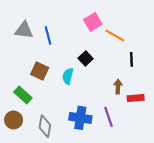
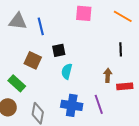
pink square: (93, 22) -> (84, 13), turned 36
orange line: (115, 35) -> (123, 16), moved
black square: (86, 58) -> (59, 50), moved, turned 32
cyan semicircle: (68, 76) -> (67, 71), moved

